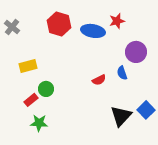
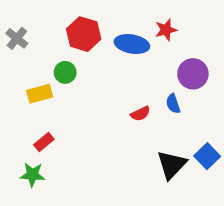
green circle: (46, 89) -> (65, 72), moved
green star: (39, 123) -> (32, 175), moved

